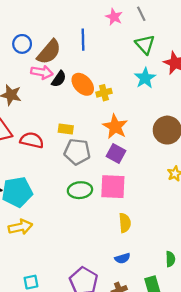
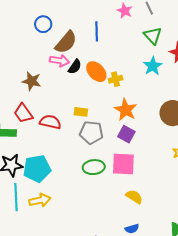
blue circle: (22, 44) -> (43, 24), moved
yellow semicircle: (125, 223) -> (134, 197), turned -54

